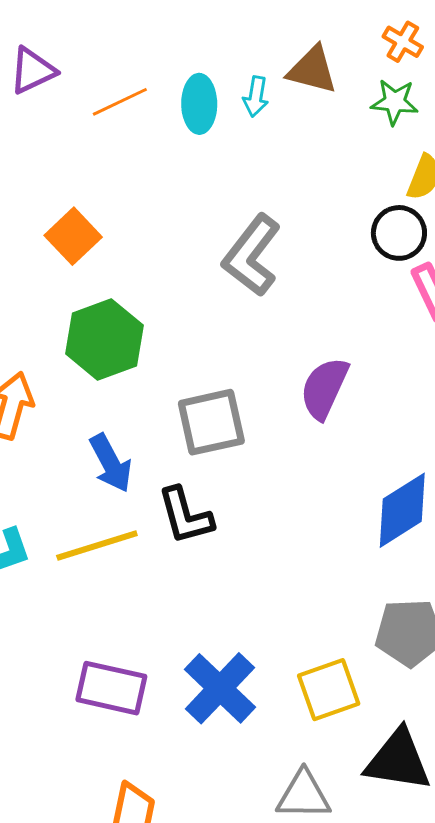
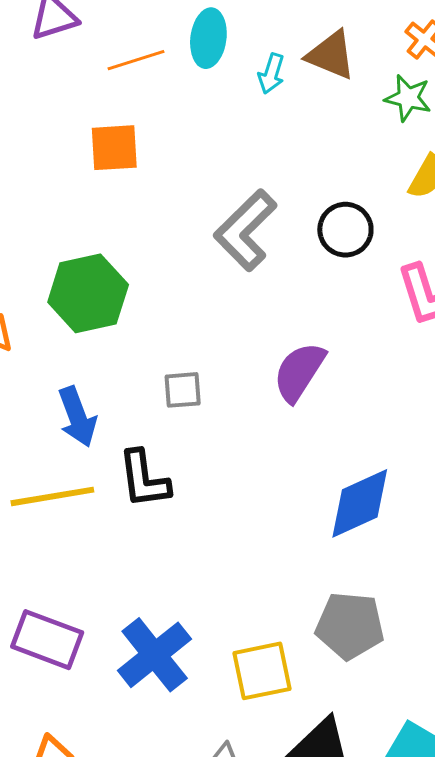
cyan ellipse: (199, 104) -> (208, 38), moved
black circle: (399, 233) -> (345, 230), moved
orange square: (73, 236) -> (114, 148), moved, turned 32
gray square: (211, 422) -> (183, 390), size x0.6

